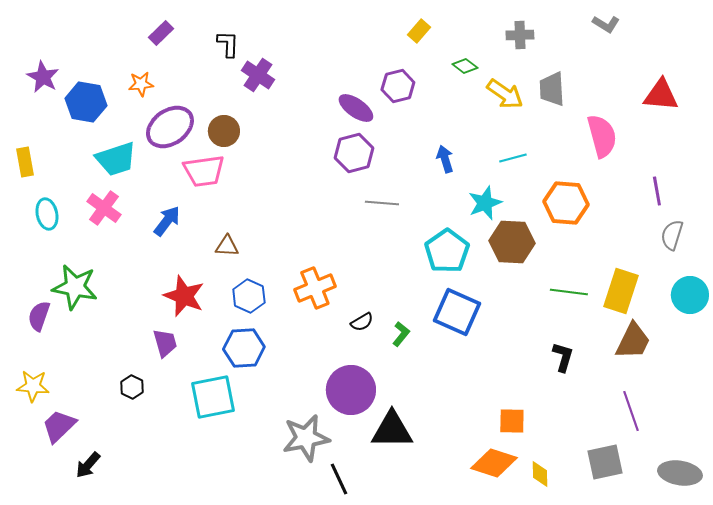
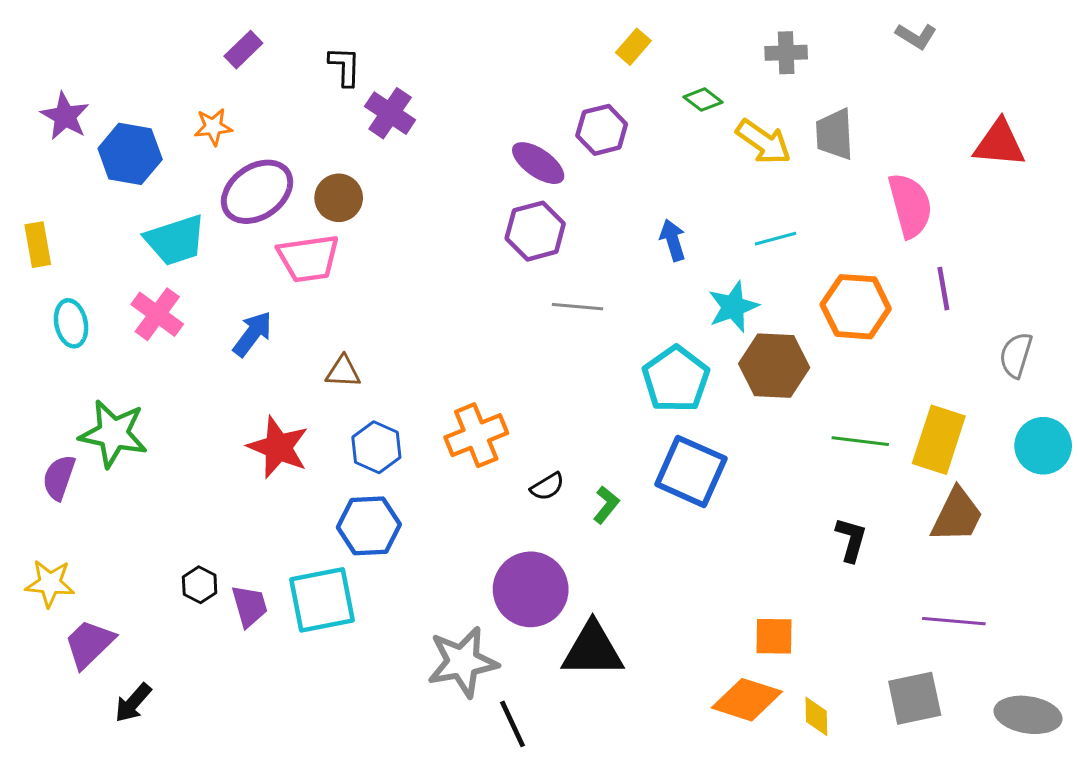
purple line: (657, 191) -> (943, 289), moved
purple trapezoid: (165, 343) -> (249, 606), moved
purple line: (631, 411) -> (954, 621), turned -66

